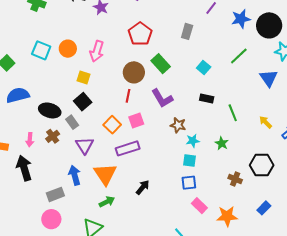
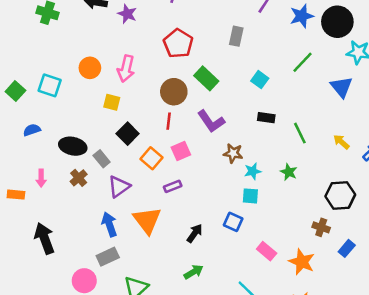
cyan square: (41, 50) -> (50, 85), moved
blue semicircle: (18, 95) -> (32, 130), size x0.6
black square: (83, 102) -> (128, 134), moved
pink arrow: (30, 140) -> (41, 178), moved
purple triangle: (85, 145) -> (119, 187), turned 30
purple rectangle: (128, 148) -> (173, 186), size x0.6
black arrow: (24, 168) -> (44, 238), moved
brown cross: (235, 179) -> (321, 227), moved
blue square: (189, 183) -> (233, 222), moved, turned 35
gray rectangle: (55, 194) -> (108, 257), moved
green arrow: (107, 202) -> (194, 272), moved
orange star: (227, 216) -> (302, 262), turned 30

